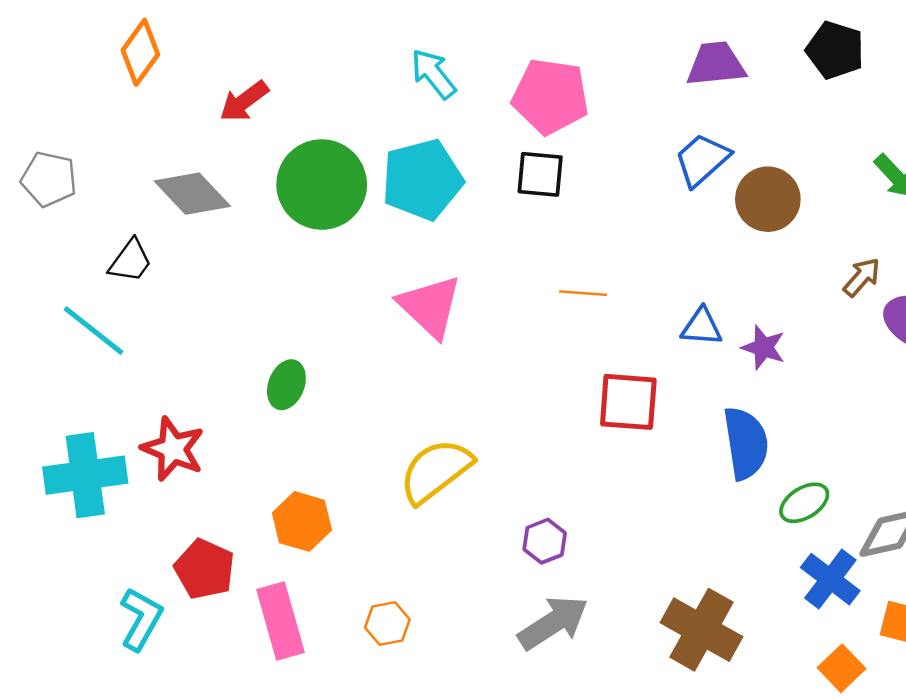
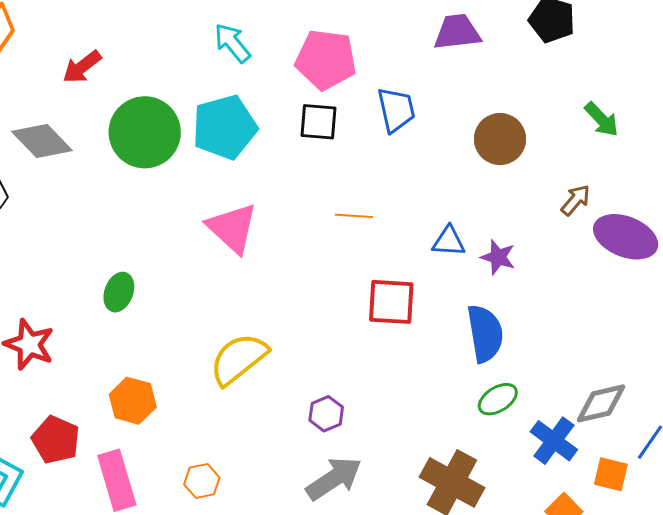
blue trapezoid: (702, 160) -> (396, 110), moved, turned 120
green ellipse: (804, 503) -> (498, 399), moved

